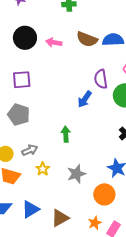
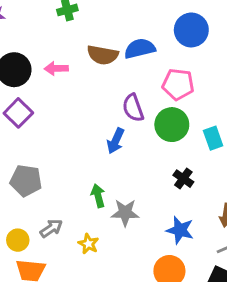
purple square: (22, 80) -> (18, 113), moved, turned -30
yellow star: (43, 169) -> (88, 244), moved
gray star: (76, 174) -> (125, 213), moved, turned 30

